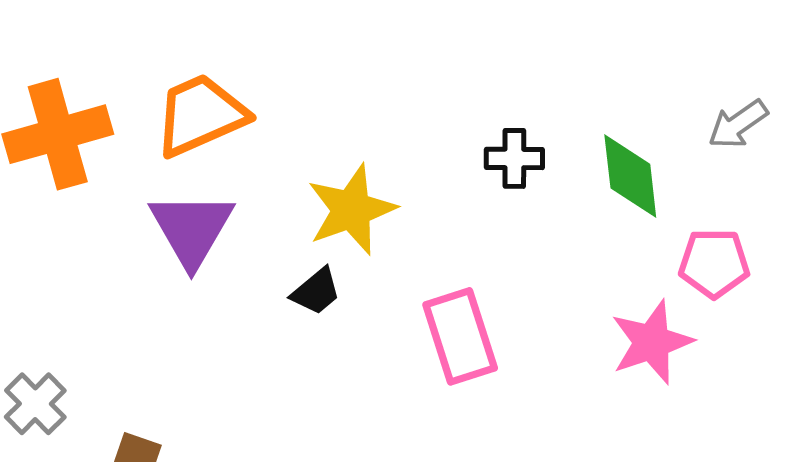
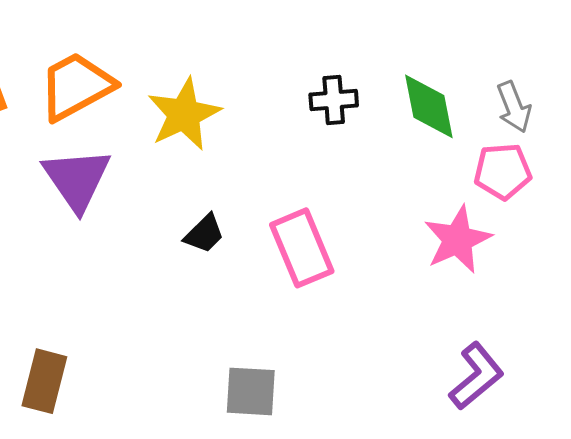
gray arrow: (738, 124) -> (514, 107), moved, turned -72
yellow star: (351, 210) -> (184, 114), moved
black trapezoid: (316, 291) -> (204, 234), moved

